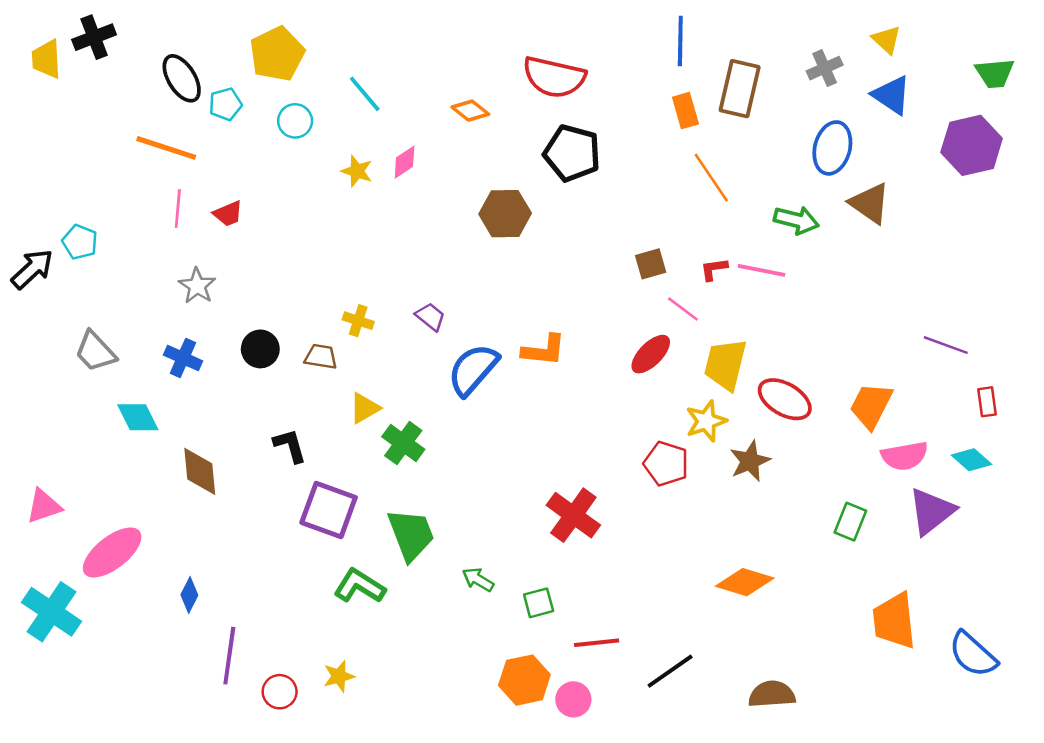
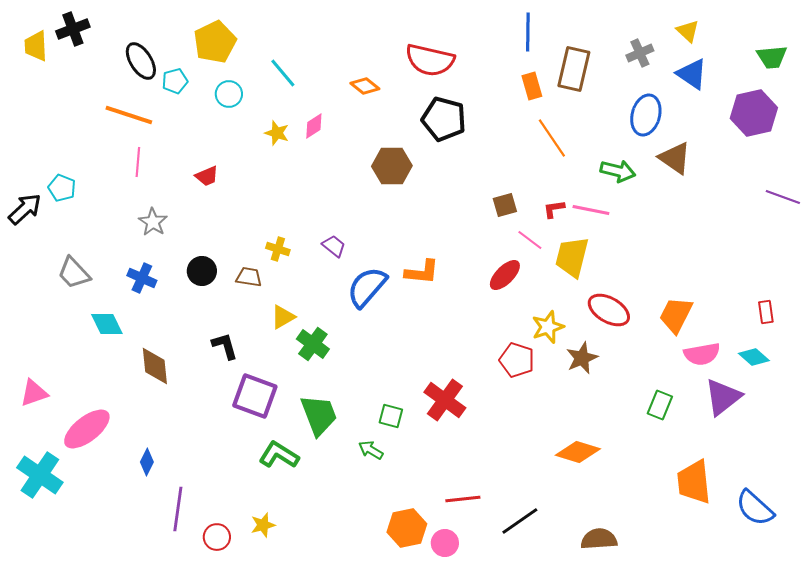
red trapezoid: (228, 214) -> (207, 176), moved
purple line: (946, 345) -> (783, 197), moved
yellow trapezoid: (725, 364) -> (572, 257), moved
green square: (539, 603) -> (391, 416), moved, turned 30

